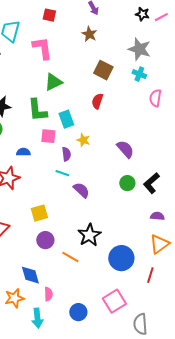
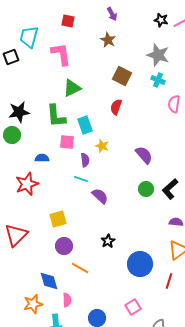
black star: (89, 235) -> (108, 241), size x0.6
orange line: (70, 257) -> (80, 268), moved
pink square: (114, 301) -> (133, 307), size x0.7

